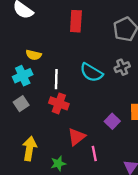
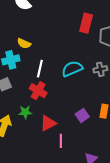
red rectangle: (76, 21) -> (86, 23), moved
cyan semicircle: (91, 72) -> (72, 69), turned 115
green star: (58, 163) -> (25, 112), moved

